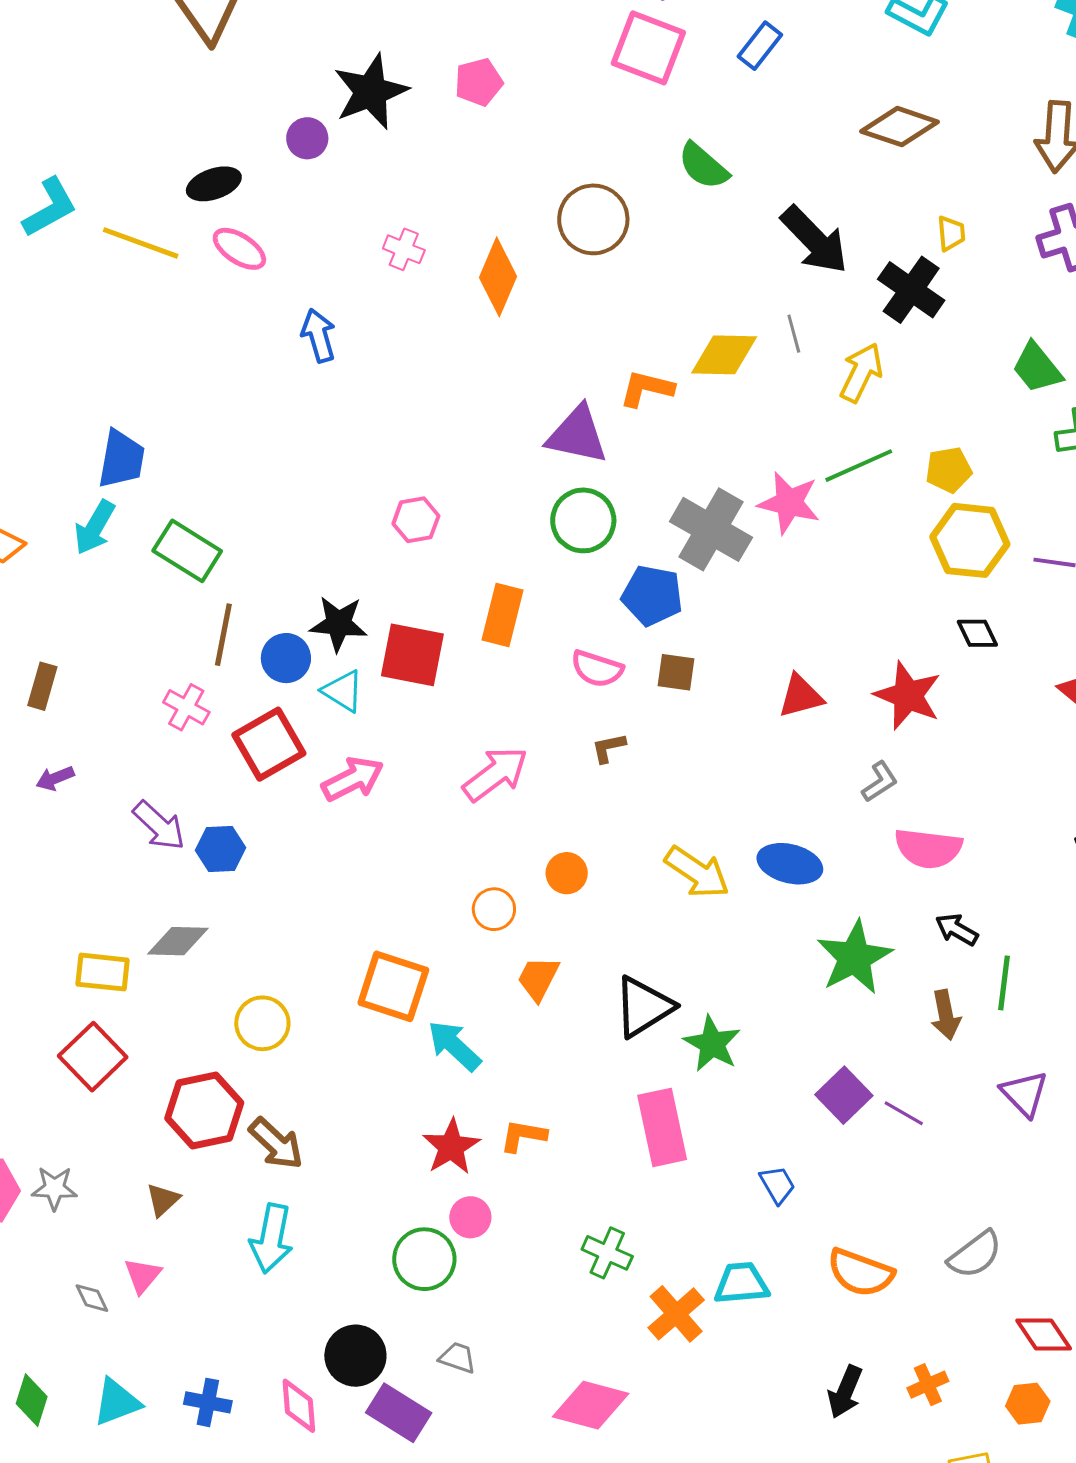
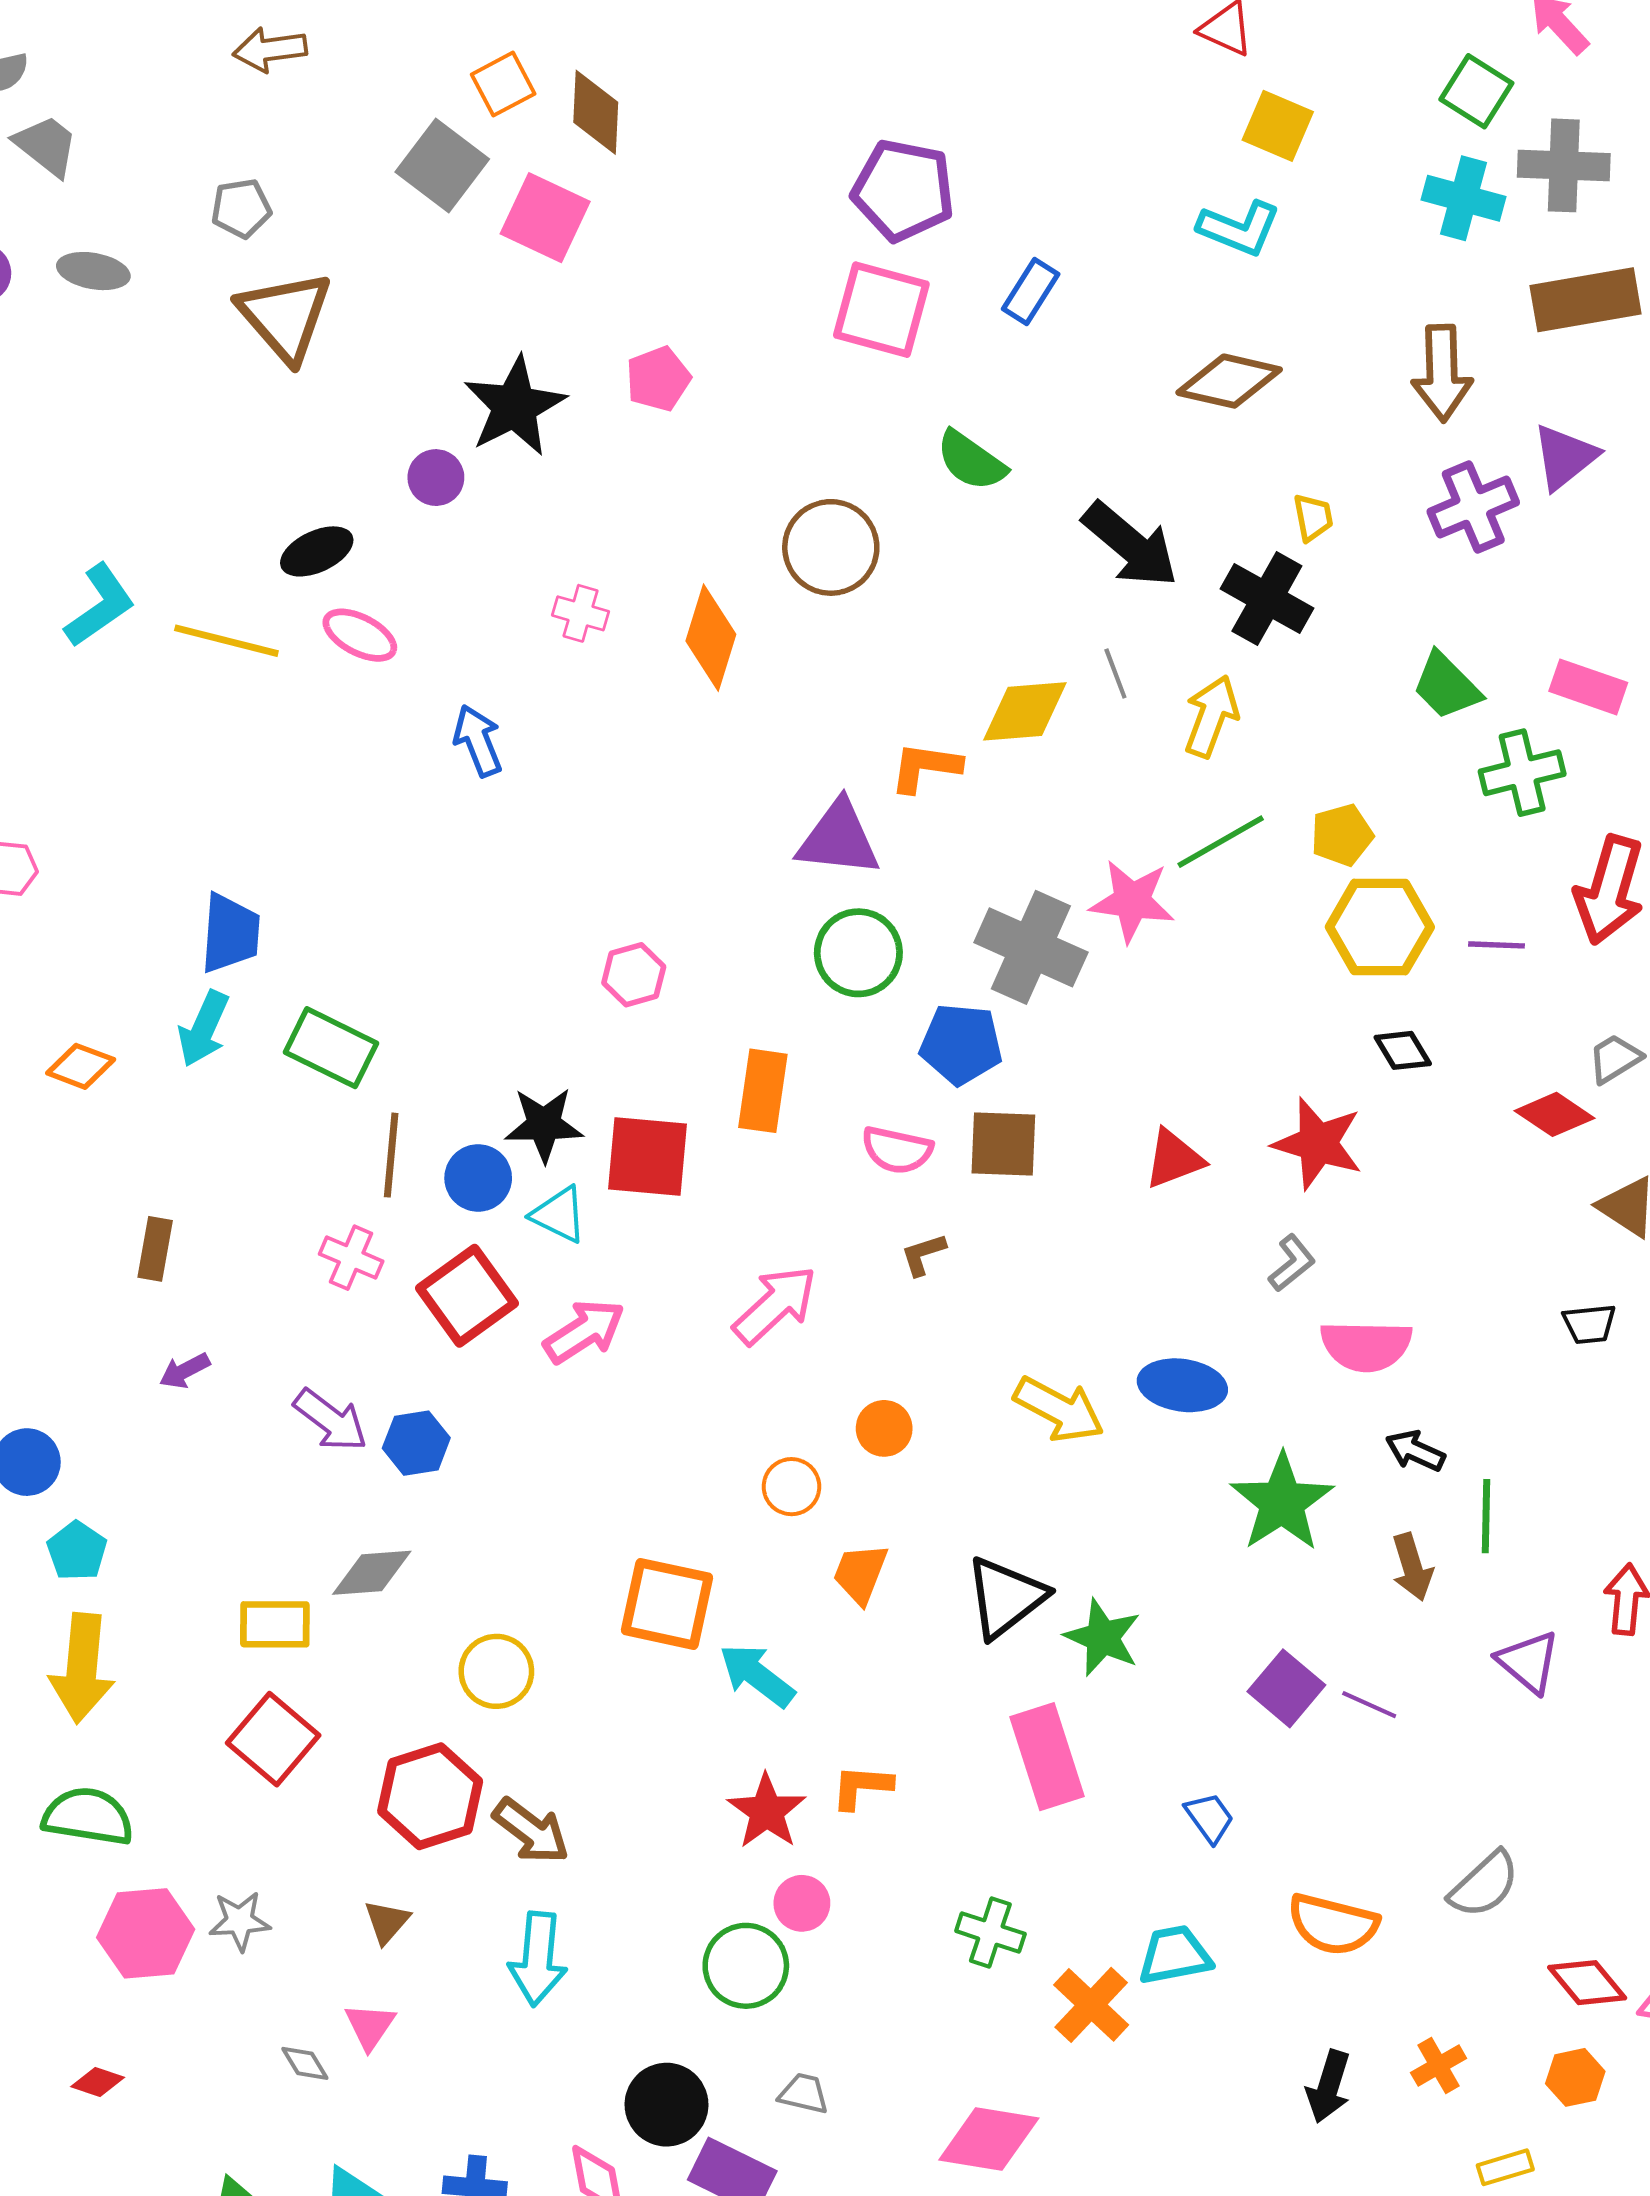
brown square: (676, 672) -> (1003, 1144), size x1.4

